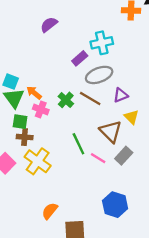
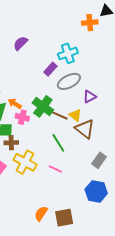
brown line: (90, 99) -> (58, 115), moved
green cross: (66, 100) -> (43, 106), size x1.5
yellow triangle: (131, 117) -> (75, 115), moved
gray rectangle: (124, 156) -> (99, 160), moved
pink line: (98, 158) -> (55, 169), moved
orange semicircle: (50, 211) -> (41, 214), moved

